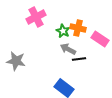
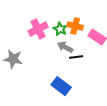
pink cross: (36, 17) -> (38, 29), moved

